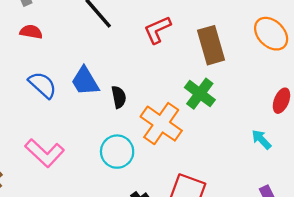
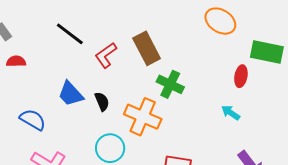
red L-shape: (157, 30) -> (106, 55), moved
brown rectangle: (211, 45) -> (147, 48), moved
blue semicircle: (43, 85) -> (33, 120), moved

